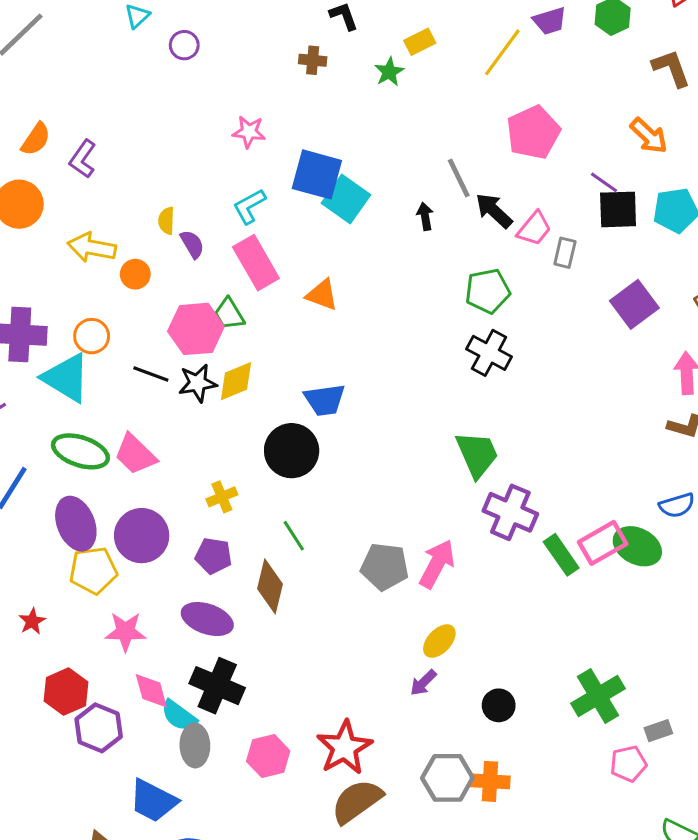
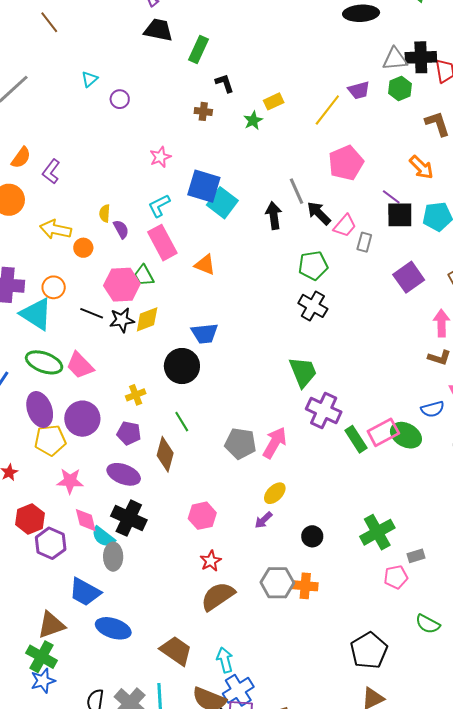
pink star: (249, 132) -> (160, 157), turned -30
black arrow: (425, 216) -> (274, 216), size x1.5
red star: (344, 748) -> (211, 561), size x0.6
pink hexagon: (268, 756) -> (202, 516), moved

